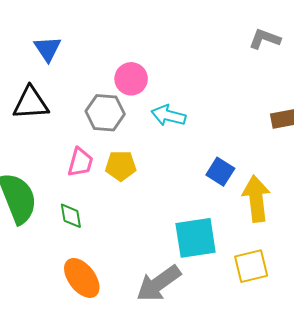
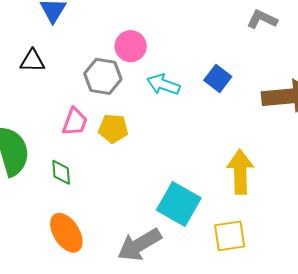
black triangle: (31, 103) -> (32, 61), size x0.7
blue square: (220, 172) -> (218, 78), moved
cyan square: (196, 238) -> (179, 204), turned 33

